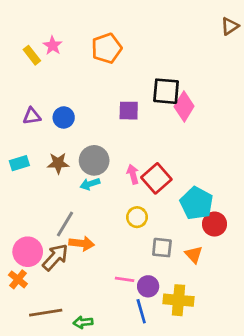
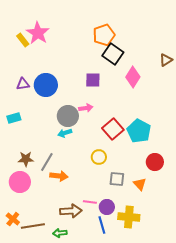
brown triangle: (230, 26) -> (166, 60), moved
pink star: (53, 46) -> (38, 33), size x1.6
orange pentagon: (107, 48) -> (104, 35), moved
black square: (166, 91) -> (113, 54), moved, turned 30
blue circle: (64, 117) -> (46, 85), size x1.5
brown star: (58, 163) -> (26, 159), moved
pink arrow: (133, 174) -> (86, 108), moved, turned 96
cyan pentagon: (197, 203) -> (139, 131), moved
brown arrow: (55, 257) -> (71, 211), moved, turned 45
orange cross: (18, 279) -> (13, 219), moved

